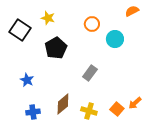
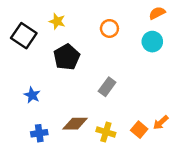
cyan circle: (115, 39) -> (152, 42), moved
brown diamond: (63, 104) -> (75, 124), turned 40

